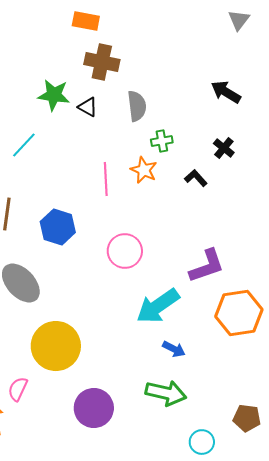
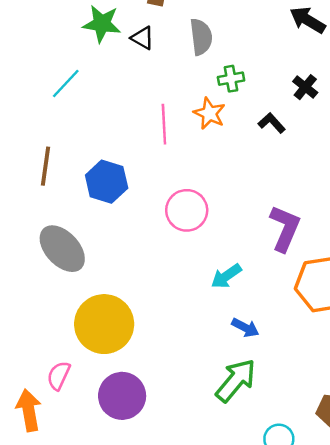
purple L-shape: (207, 266) -> (285, 228), turned -48
cyan arrow: (158, 306) -> (226, 276), size x0.6
green arrow: (166, 393) -> (236, 380), turned -63
purple circle: (94, 408) -> (122, 396), moved

